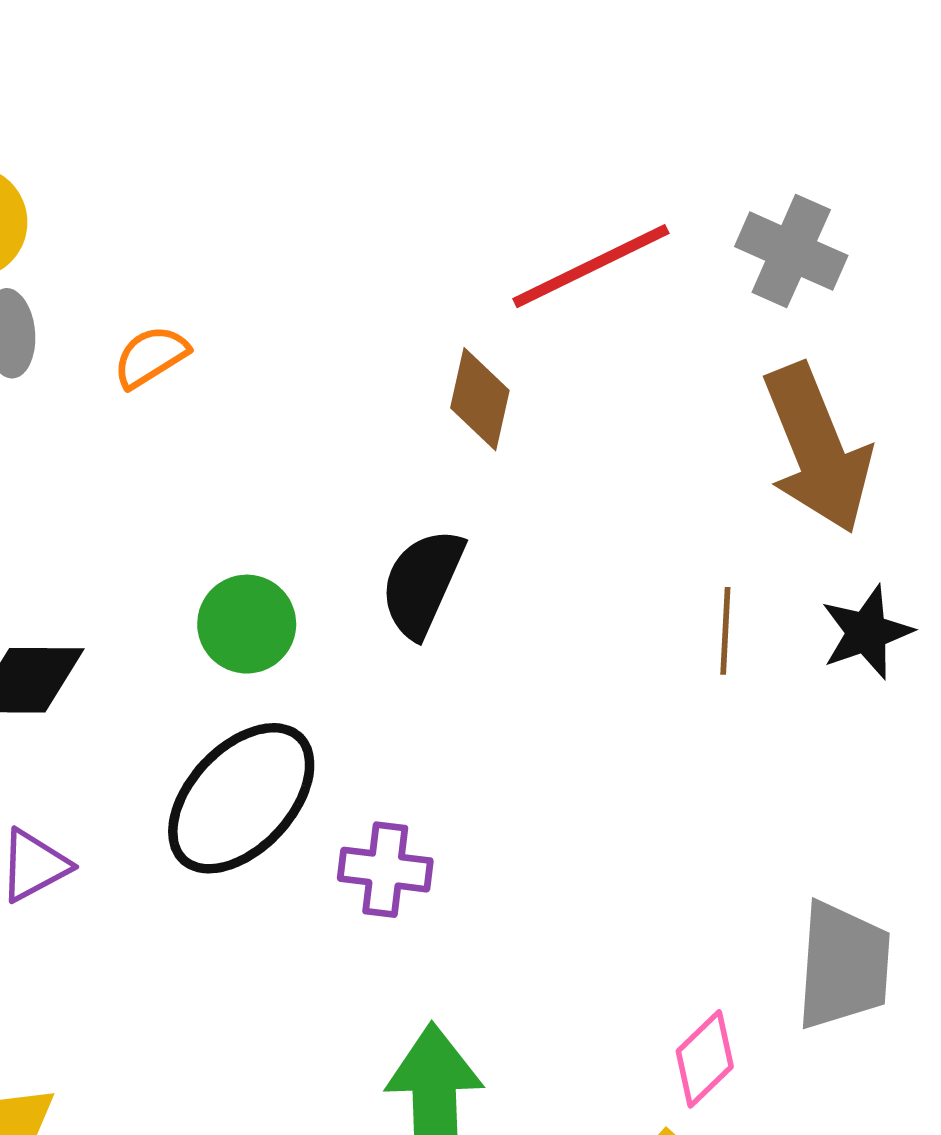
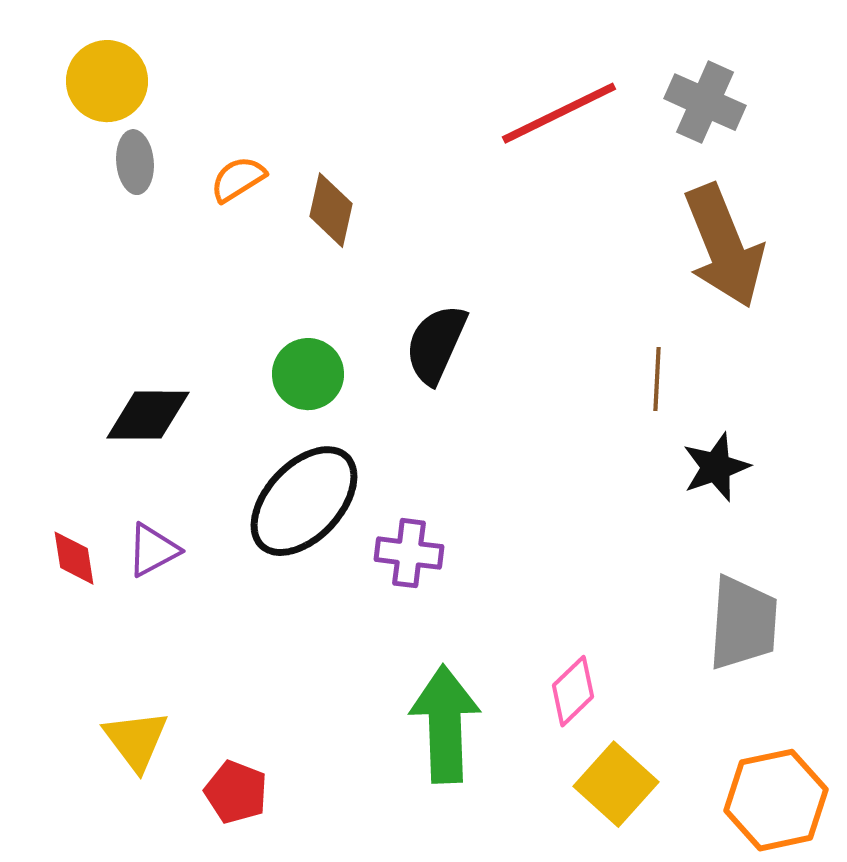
brown diamond: (480, 399) -> (331, 210), moved
black star: (867, 632) -> (716, 467), moved
pink diamond: (705, 1059) -> (573, 691), moved

